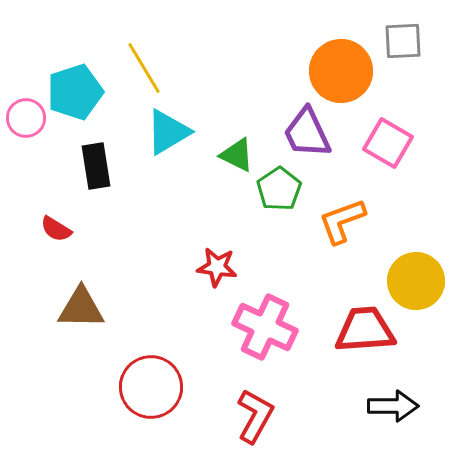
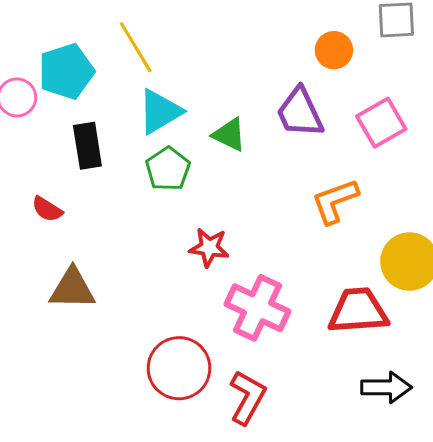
orange circle: (341, 71) -> (334, 50), size x0.6
pink square: (388, 143) -> (381, 123), turned 30
green pentagon: (279, 189) -> (168, 169), moved
red circle: (151, 387) -> (179, 368), moved

